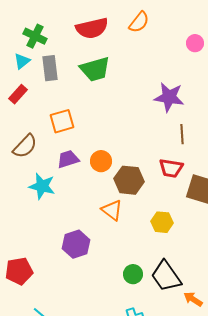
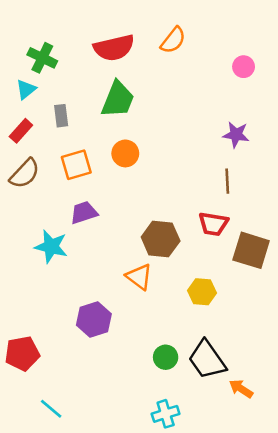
gray rectangle: (50, 68) -> (61, 116), moved, size x0.7
green trapezoid: (95, 69) -> (118, 99), turned -52
purple star: (169, 97) -> (236, 135), moved, size x0.7
brown semicircle: (25, 146) -> (25, 174), moved
orange circle: (101, 161) -> (125, 153), moved

